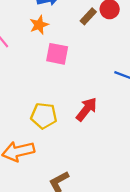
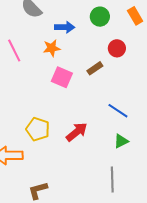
brown rectangle: (88, 16) -> (95, 68), moved

